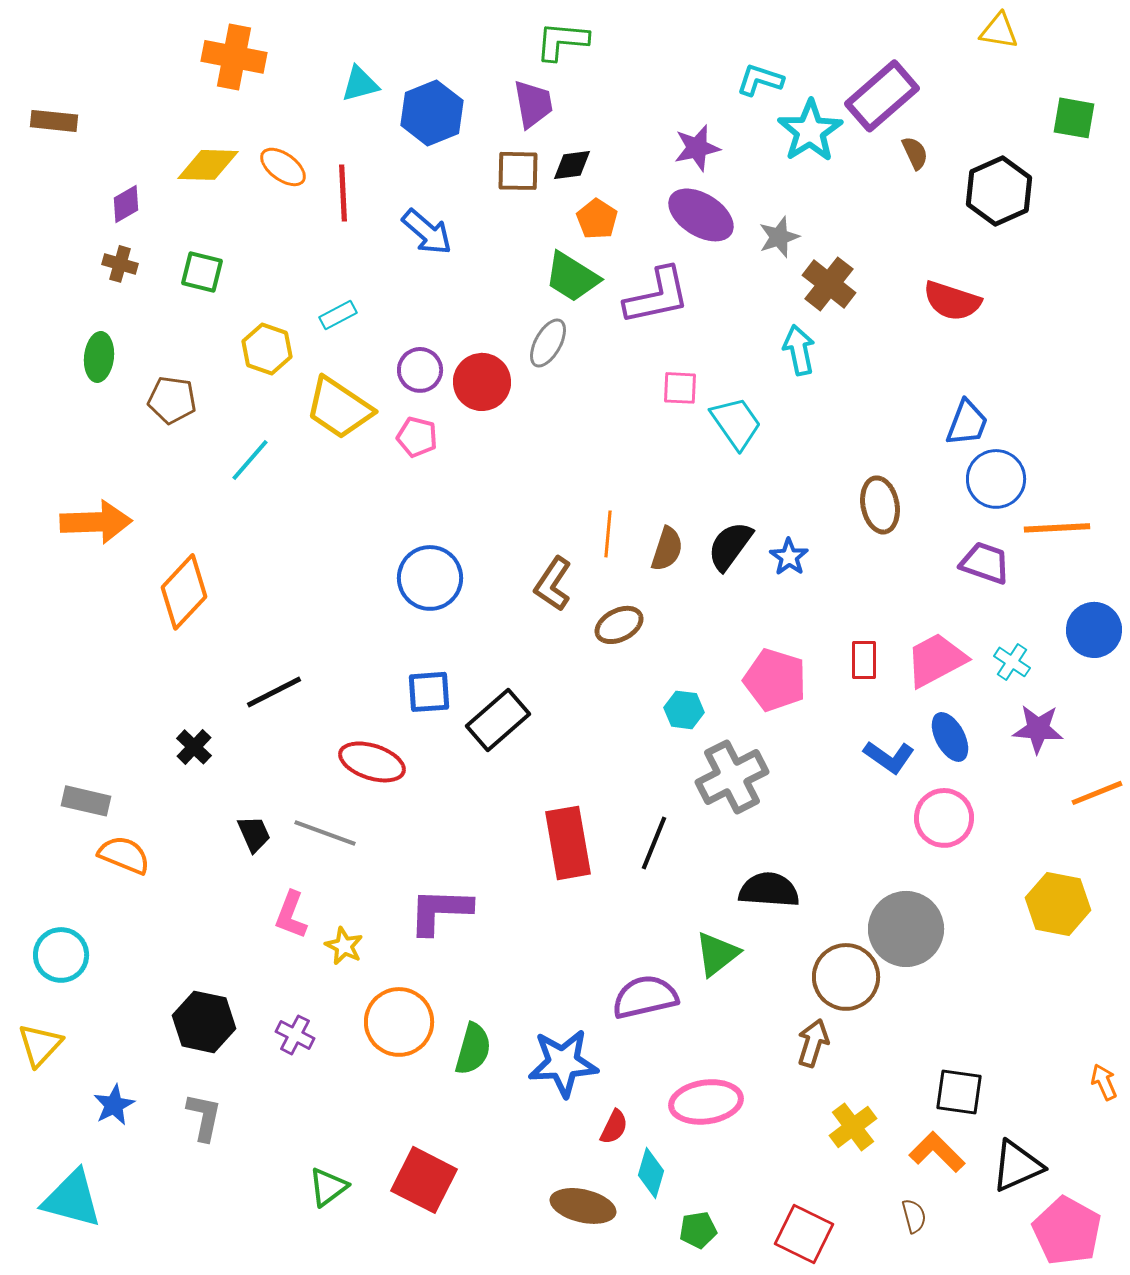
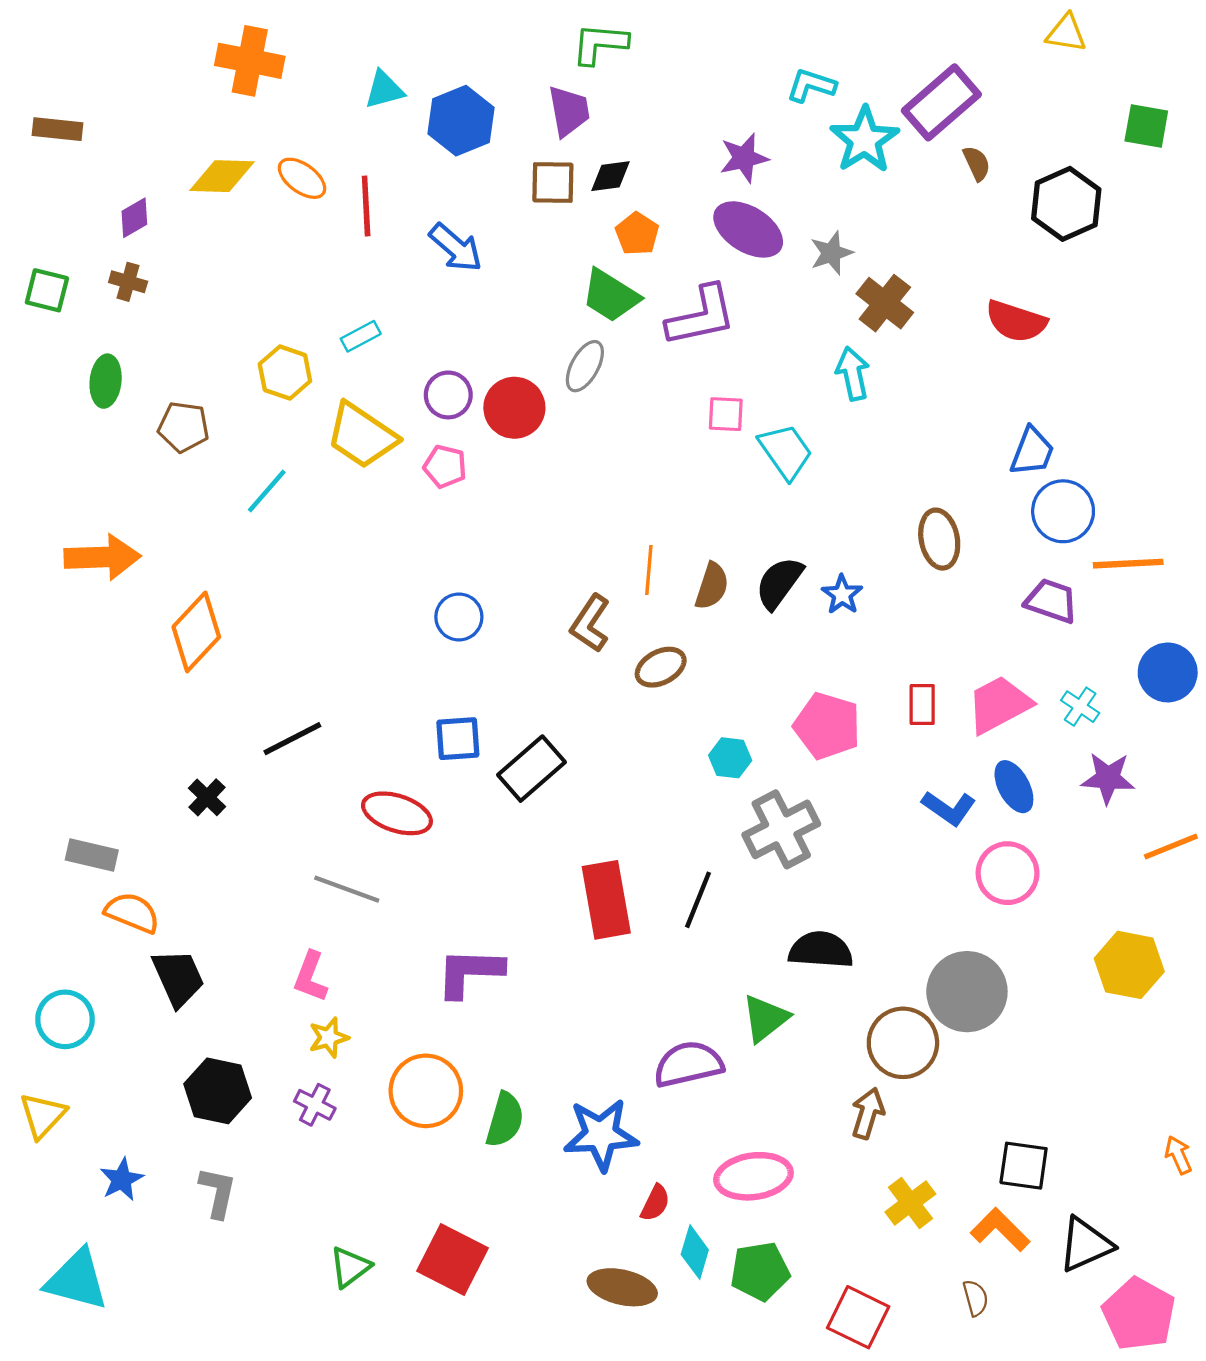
green square: (202, 272) -> (47, 290), moved
blue circle: (430, 578) -> (459, 617), size x0.7
black trapezoid: (254, 834) -> (178, 978), moved, size x1.5
yellow star: (344, 946) -> (329, 1038), moved, turned 30
green pentagon: (698, 1230) -> (760, 1271), moved, size x1.5

